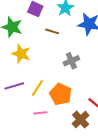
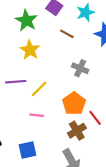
gray cross: (71, 61) -> (80, 68), turned 35
orange pentagon: (61, 94) -> (74, 103), moved

